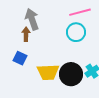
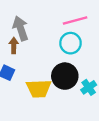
black circle: (71, 74) -> (65, 76), moved

